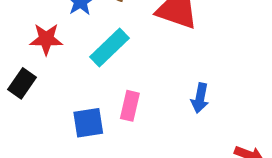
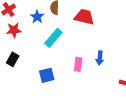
red star: (46, 39) -> (14, 30), moved
pink rectangle: (130, 106) -> (78, 64), moved

